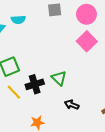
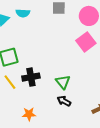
green triangle: (59, 78) -> (63, 82), moved

